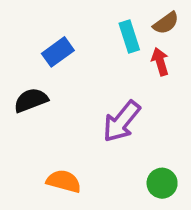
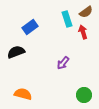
purple arrow: (122, 121) -> (63, 63), size x0.6
orange semicircle: (64, 181) -> (23, 94), moved

